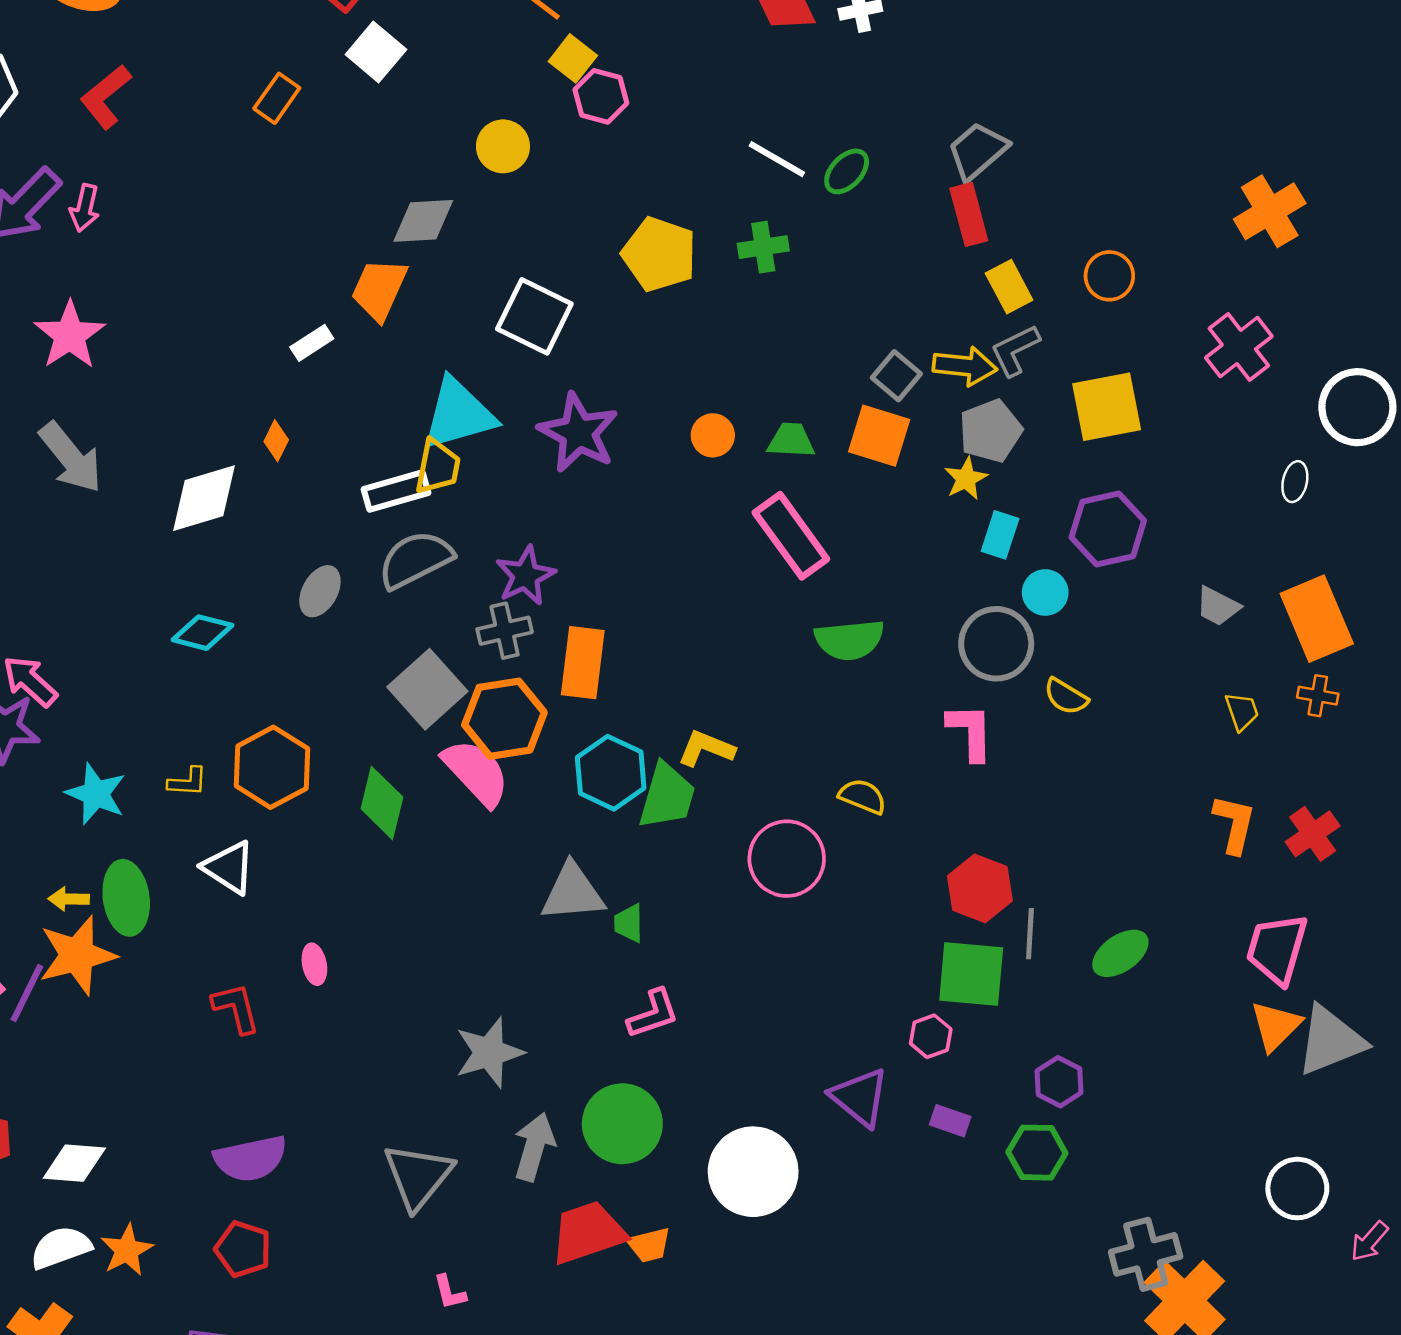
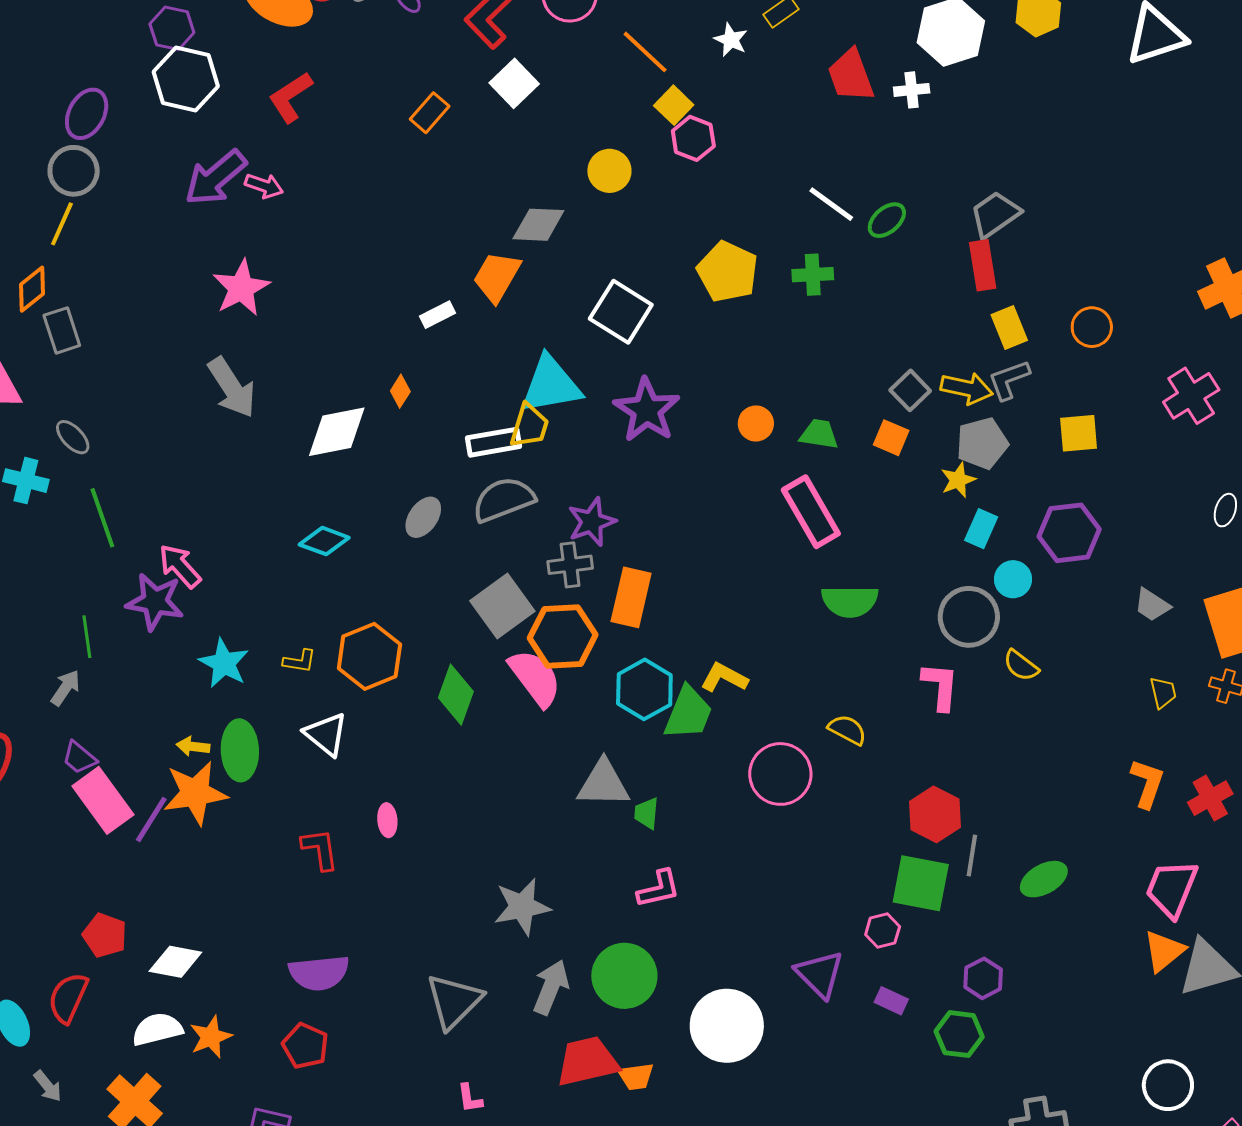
pink arrow: (85, 208) -> (264, 186), turned -90
yellow square: (1107, 407) -> (1079, 433), size x0.7
orange square: (879, 436) -> (891, 438), size x0.7

